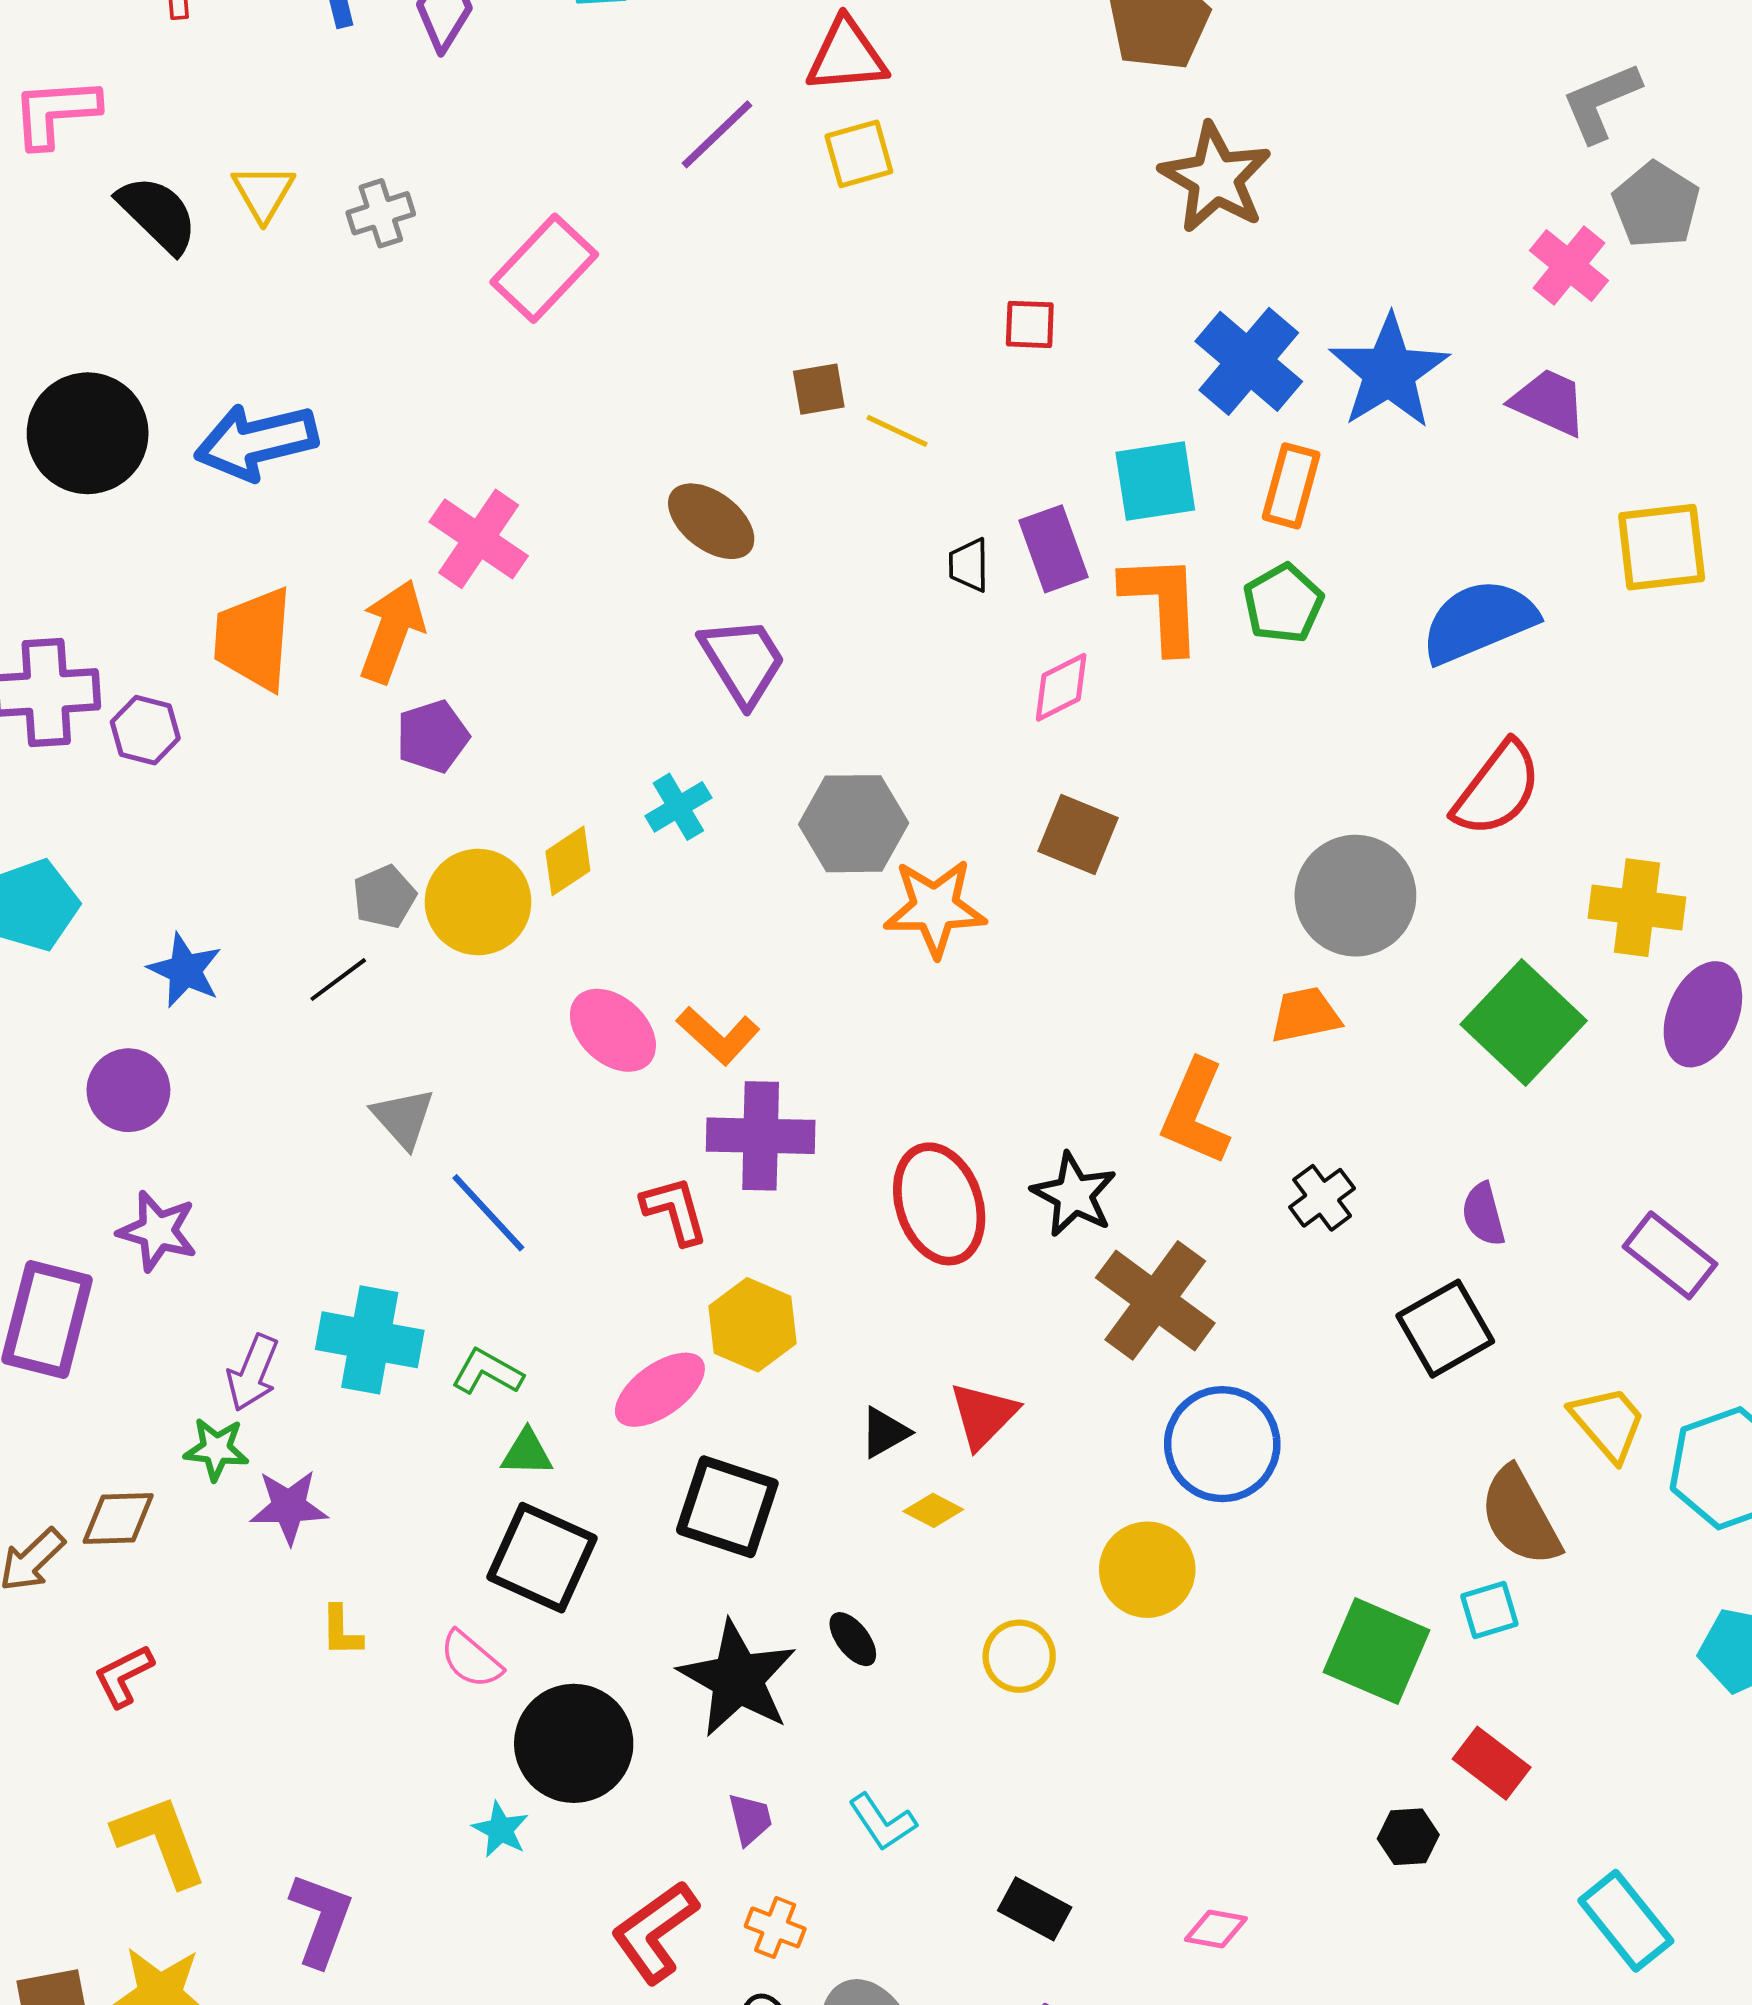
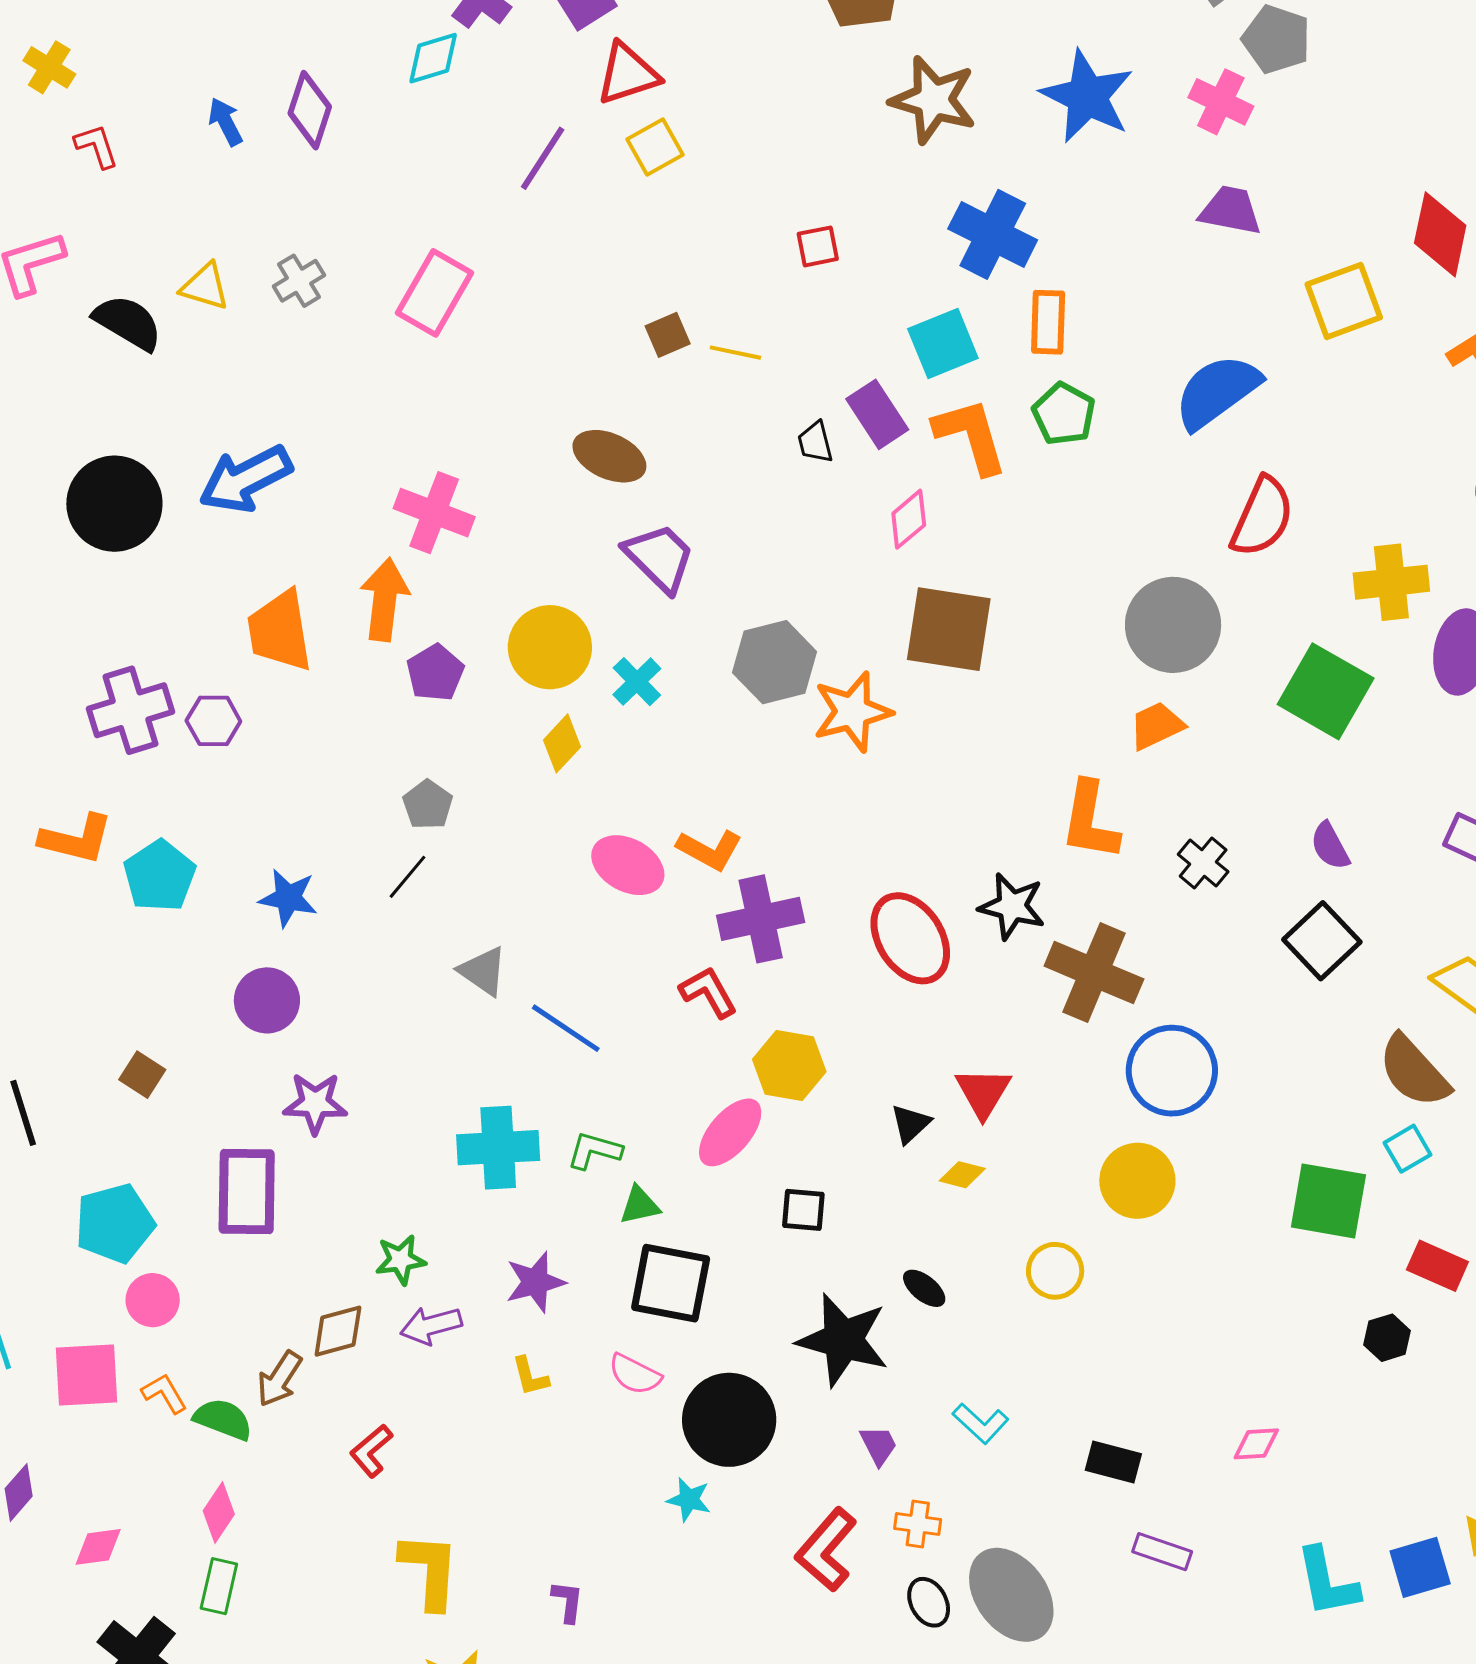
yellow triangle: (263, 193) -> (205, 287), turned -30
blue star: (1389, 372) -> (1087, 97), moved
brown square: (1078, 834) -> (949, 629), size x1.5
yellow circle: (478, 902) -> (550, 647), moved
purple arrow: (253, 1373) -> (431, 1325), moved, turned 66
purple star: (289, 1507) -> (535, 1282), moved
black square: (727, 1507) -> (803, 1210), size x0.6
yellow L-shape: (160, 1840) -> (430, 1571), turned 38
purple L-shape: (321, 1919) -> (568, 1601), size x0.6

